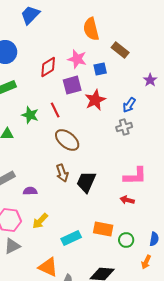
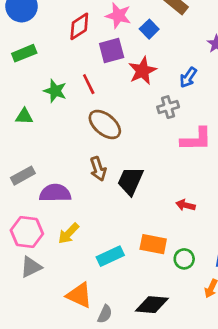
blue square: (100, 69) -> (149, 29), turned -32
gray cross: (124, 127) -> (168, 107), moved
pink L-shape: (135, 176) -> (196, 139), moved
purple semicircle: (30, 191) -> (55, 193), size x1.6

